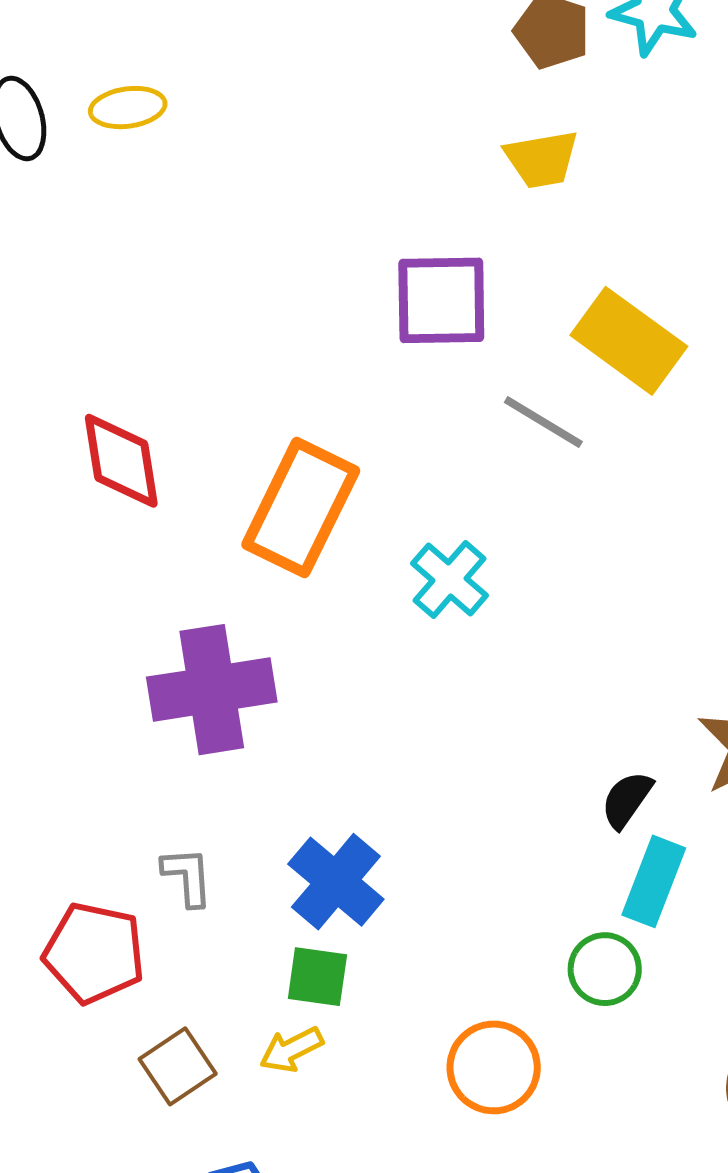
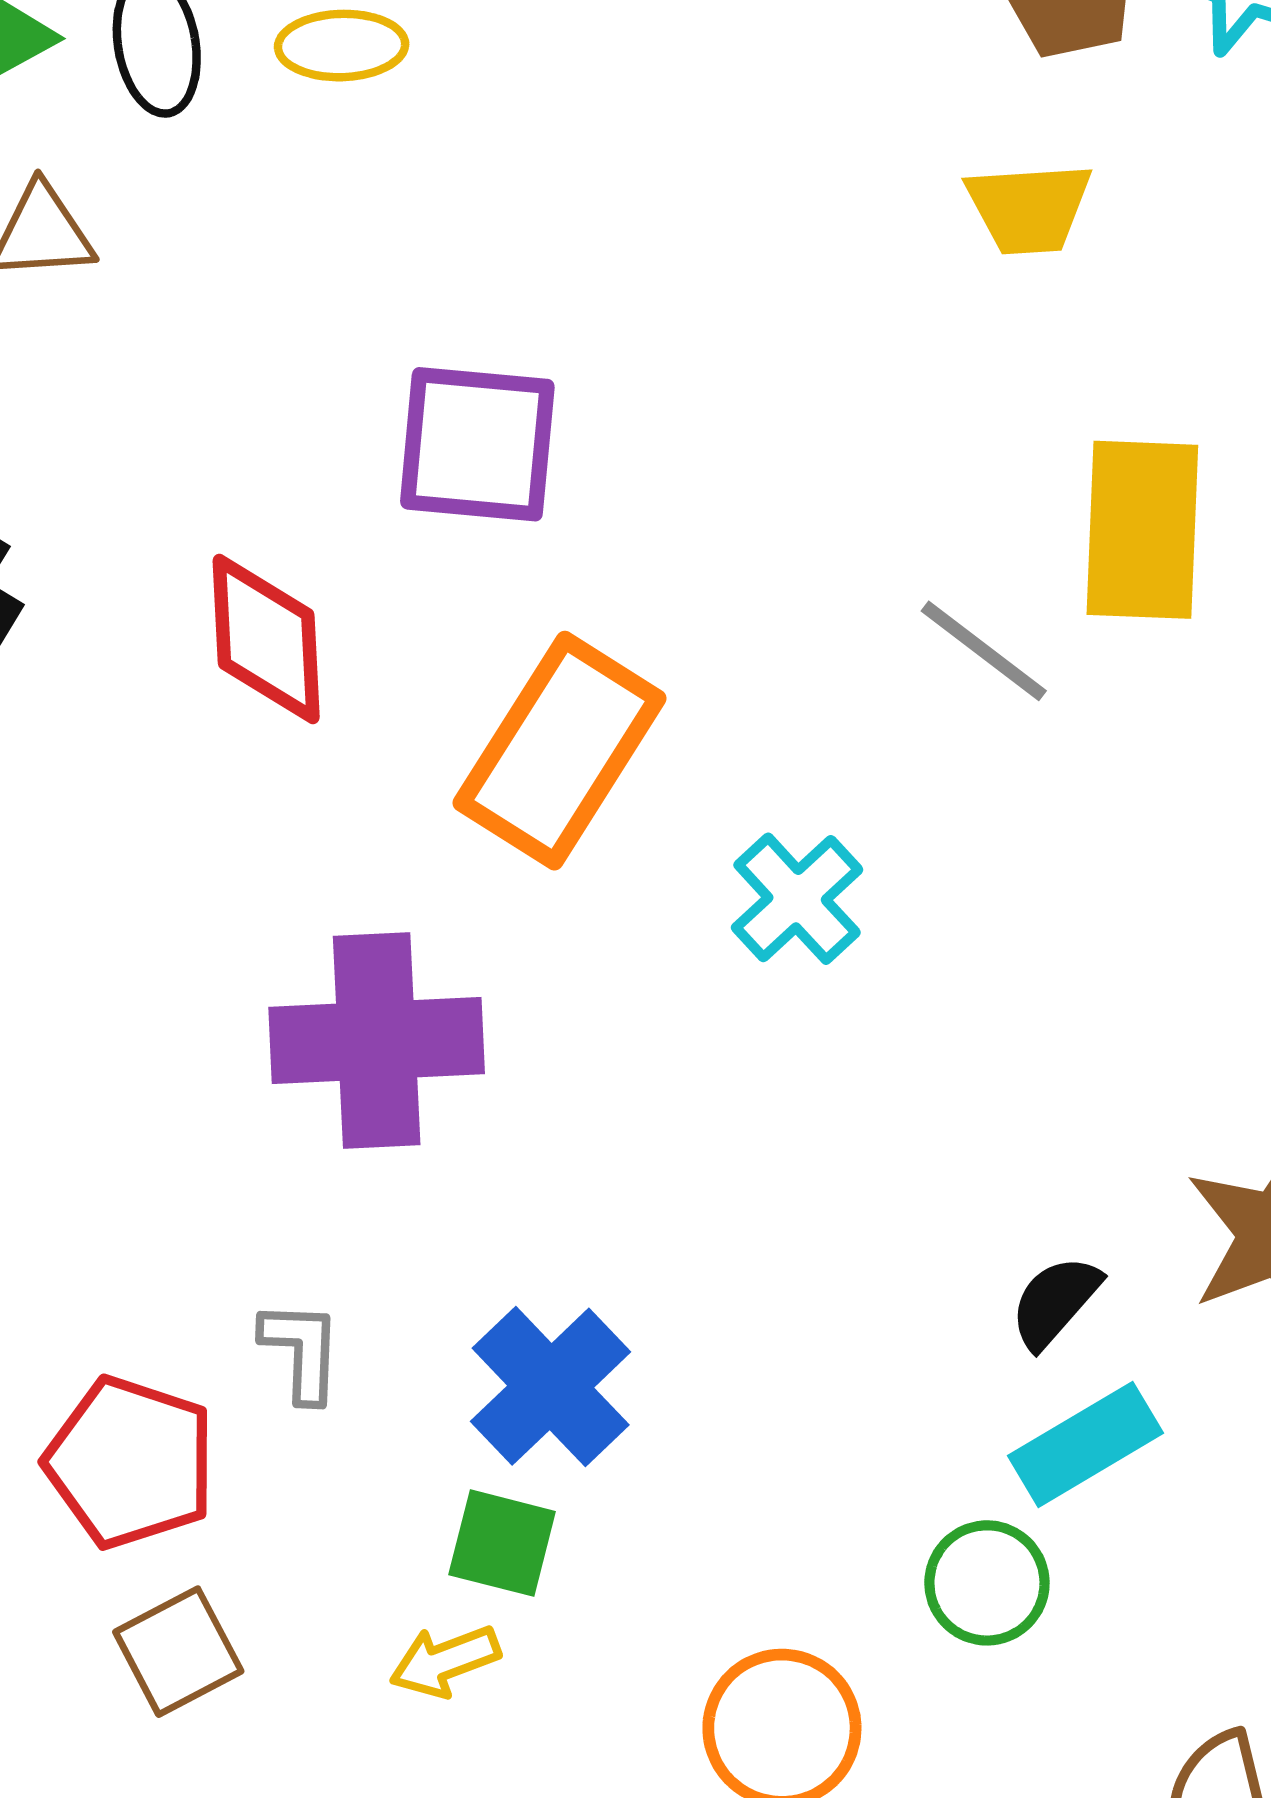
purple square: (441, 300) -> (477, 444), moved
yellow rectangle: (629, 341) -> (1142, 530), turned 50
cyan rectangle: (654, 881) -> (1086, 1444), turned 32
brown square: (178, 1066) -> (178, 1652), moved

